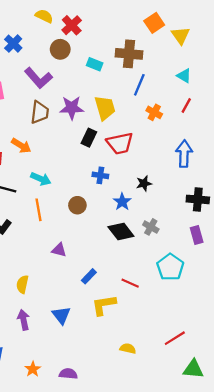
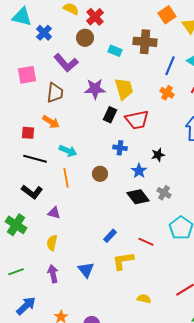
blue line: (139, 85) -> (170, 66), moved
brown trapezoid: (40, 112) -> (55, 93), moved
purple triangle: (59, 250) -> (54, 213), moved

